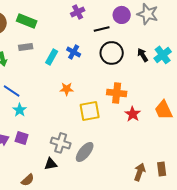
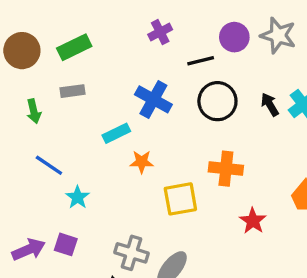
green rectangle: (27, 21) -> (74, 47), turned -48
blue cross: (74, 52) -> (153, 99), size x1.5
cyan rectangle: (52, 57) -> (116, 133), moved, turned 35
cyan star: (20, 110) -> (78, 197), moved
red star: (133, 114) -> (253, 221), moved

